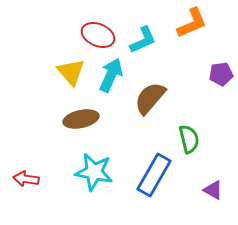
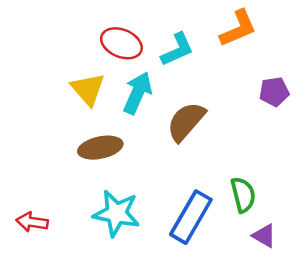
green semicircle: (189, 139) -> (243, 195), moved

